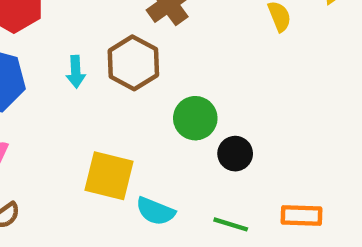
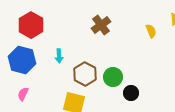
brown hexagon: (133, 63) -> (85, 74), moved

